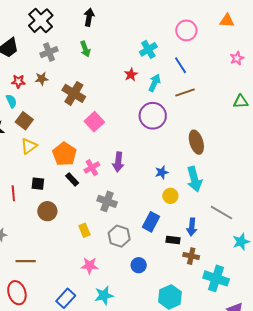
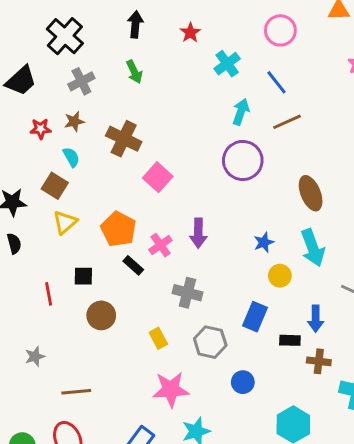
red star: (131, 75) -> (190, 33), moved
cyan semicircle: (11, 101) -> (71, 157), moved
pink star: (90, 266) -> (171, 389), size x1.4

